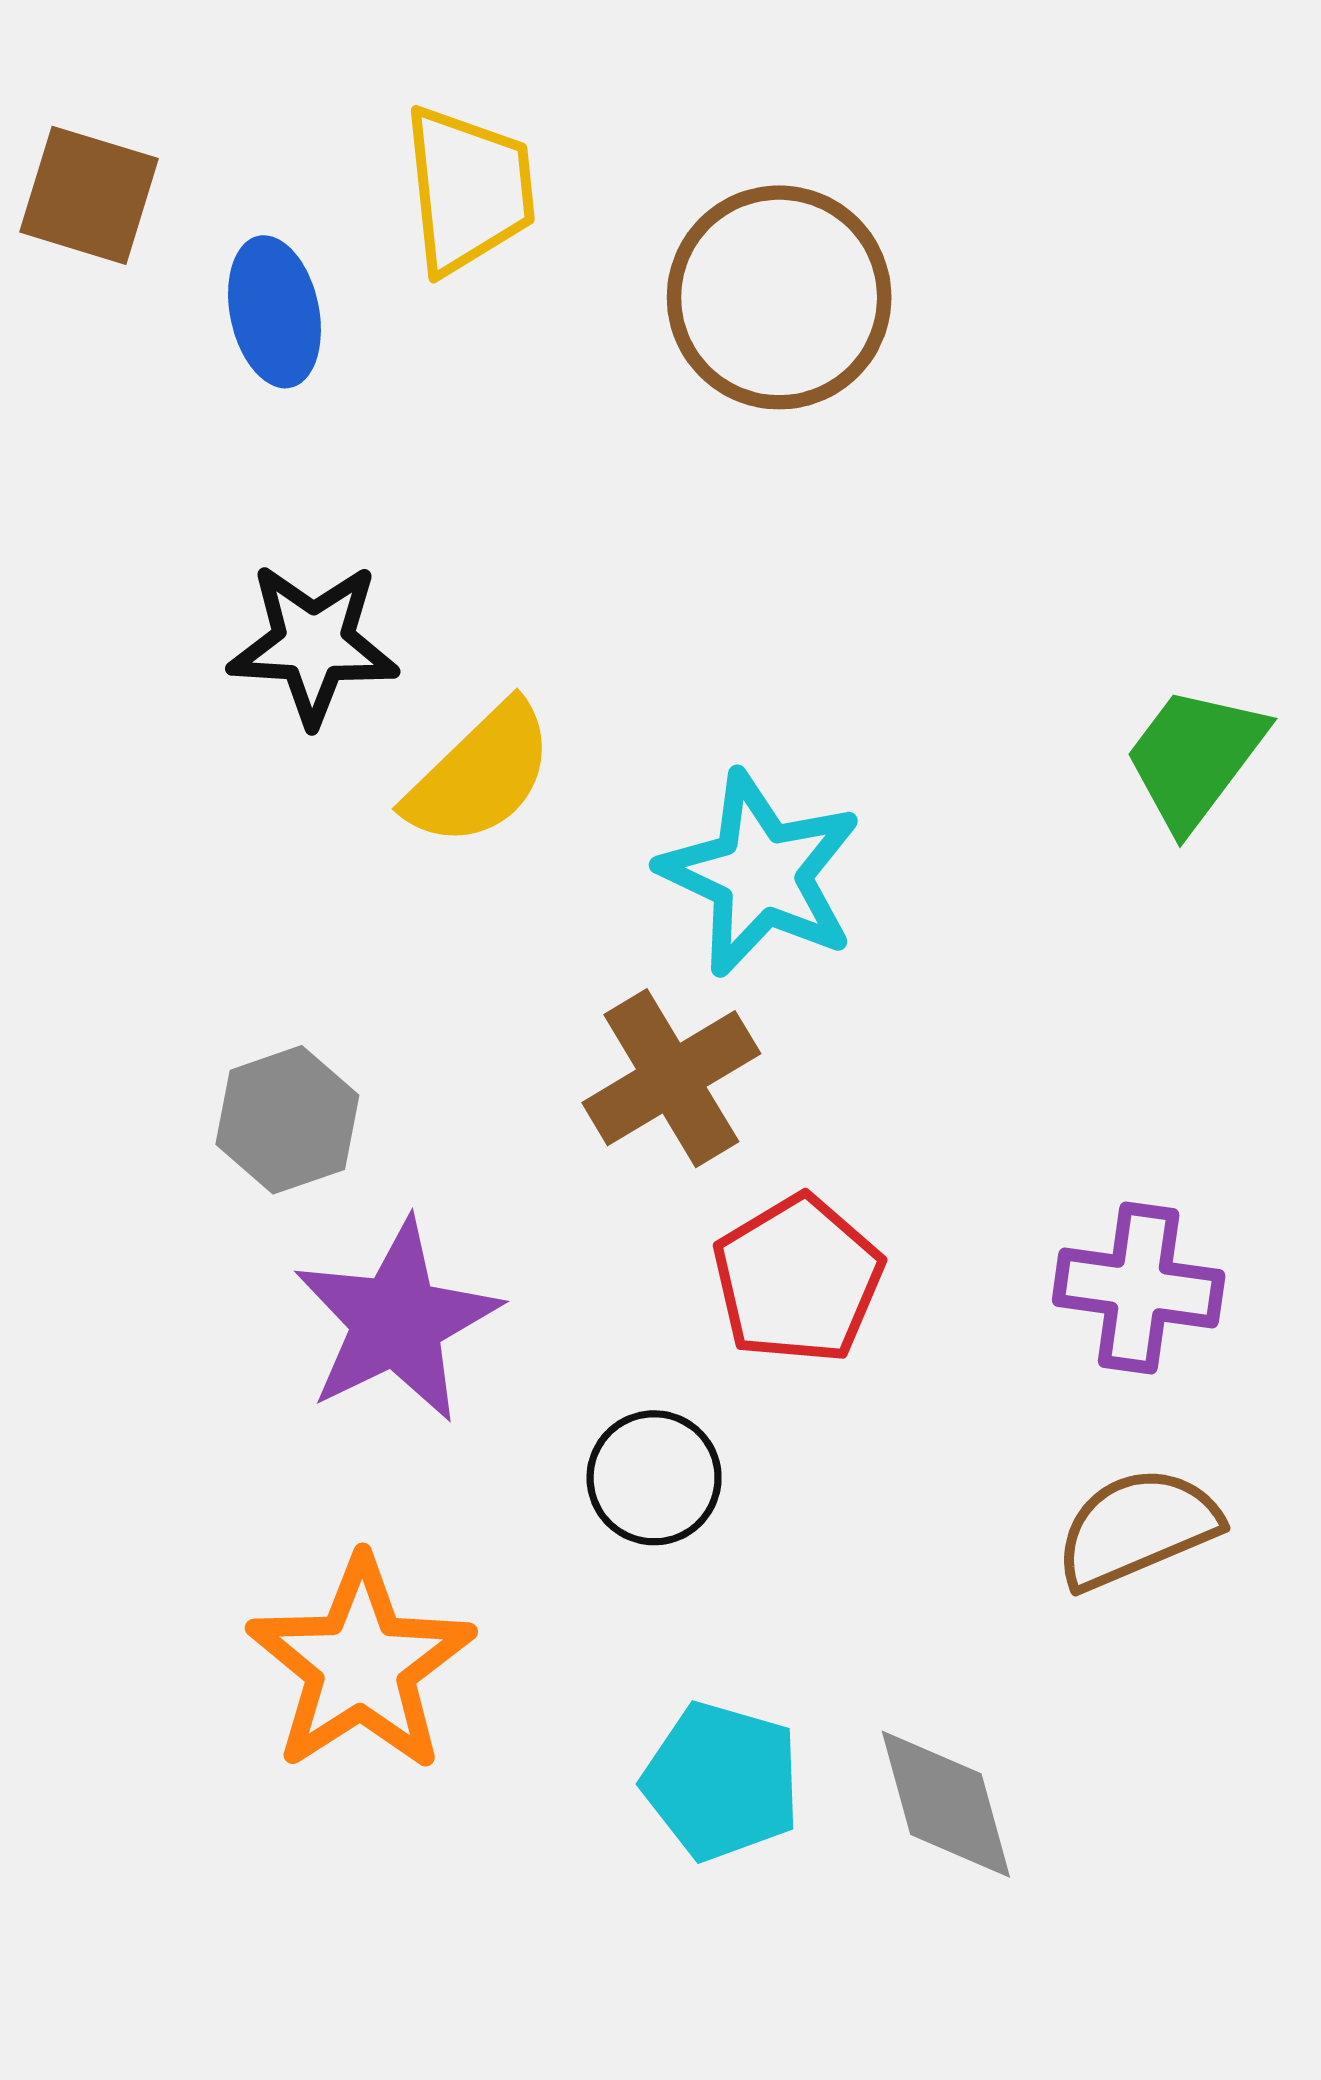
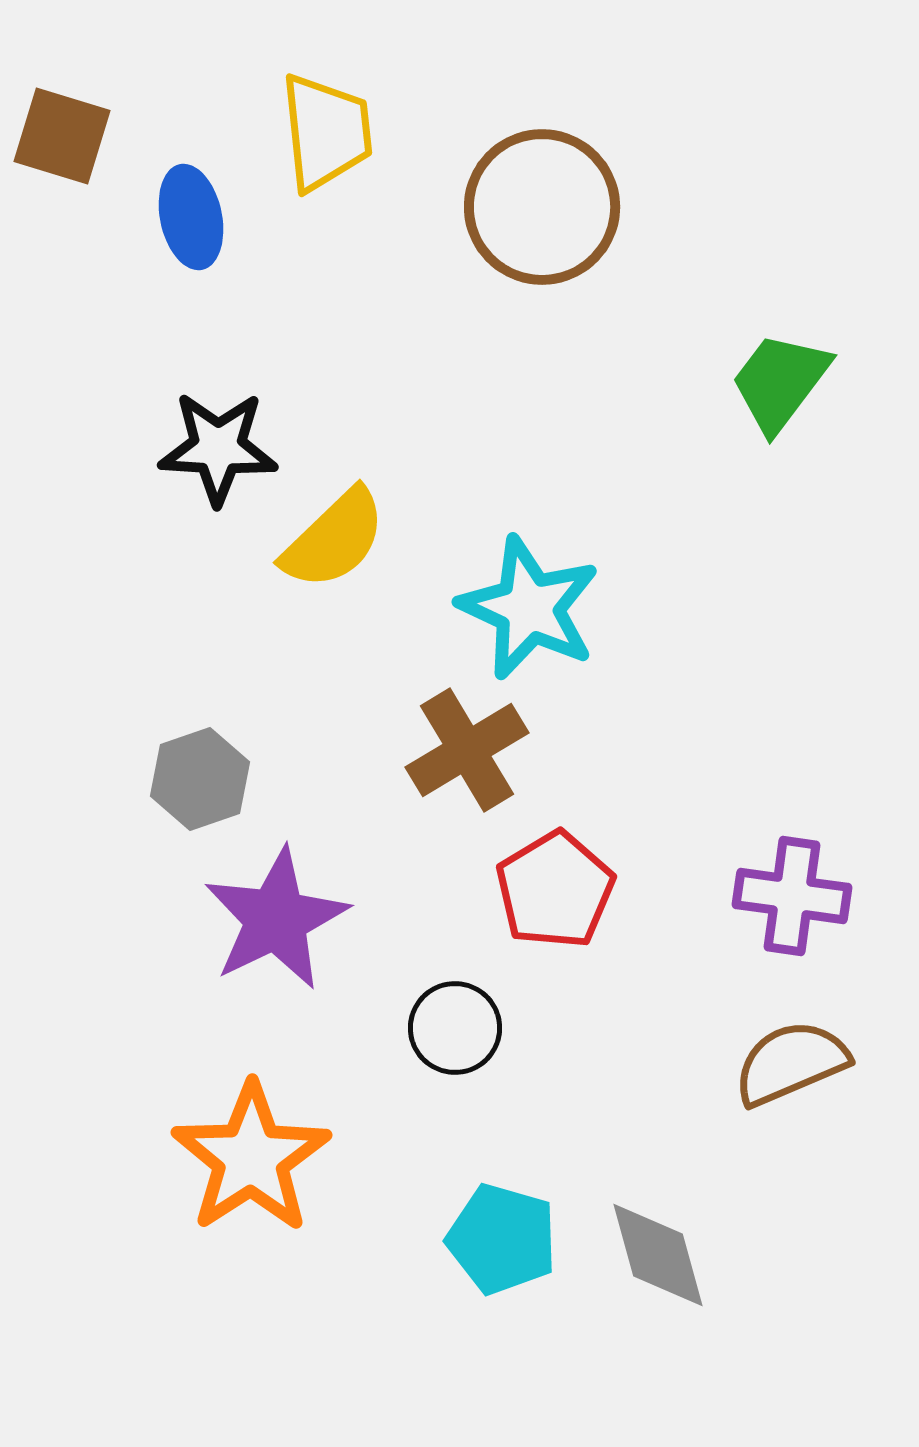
green trapezoid: (1195, 757) -> (780, 382), moved

